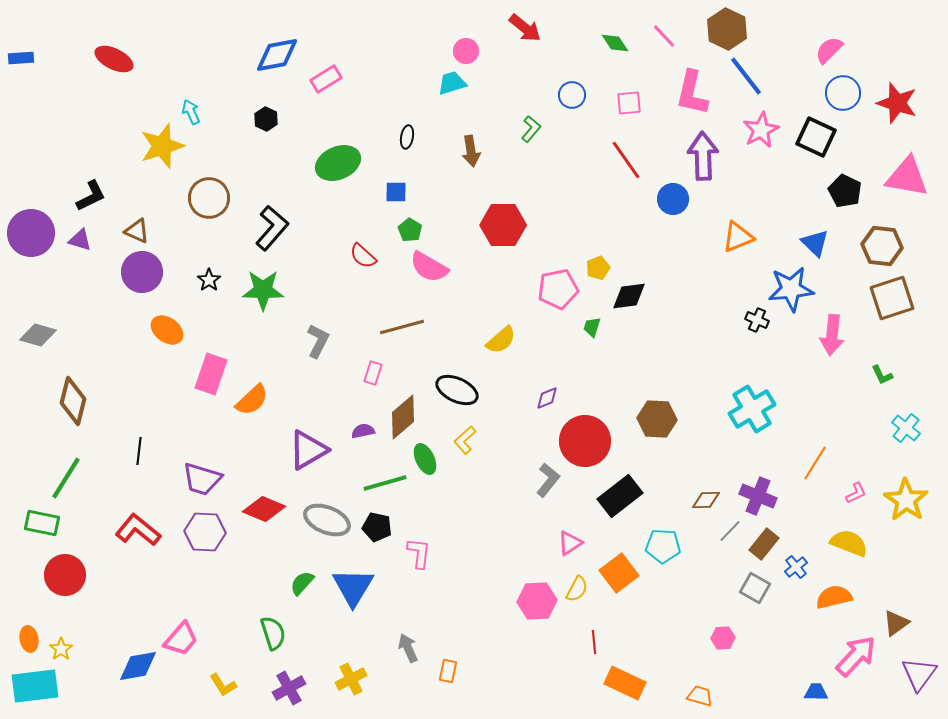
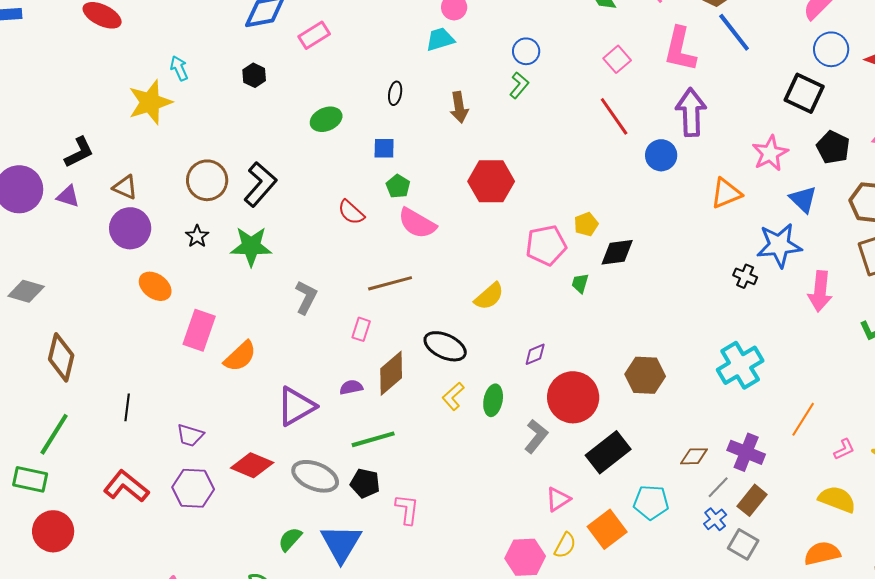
blue circle: (572, 95) -> (526, 51), moved
pink square: (629, 103) -> (617, 59), turned -36
pink star: (761, 130) -> (770, 153), moved
green ellipse: (338, 163) -> (326, 119), size x0.7
brown circle: (209, 198) -> (207, 180), moved
green ellipse: (425, 459) -> (493, 400), moved, turned 36
purple trapezoid: (202, 479) -> (190, 435), size x0.7
blue cross: (796, 567) -> (715, 519), moved

